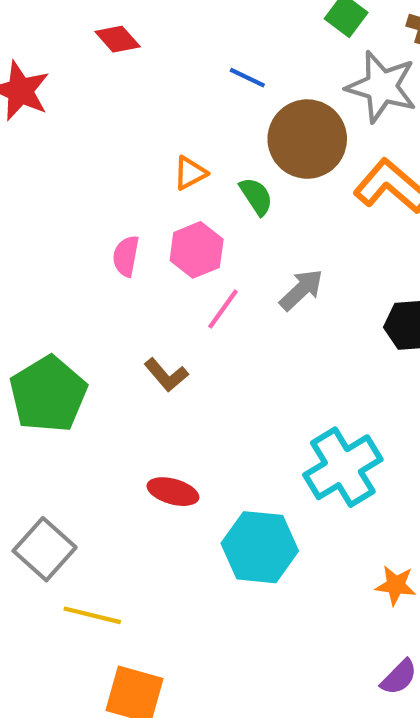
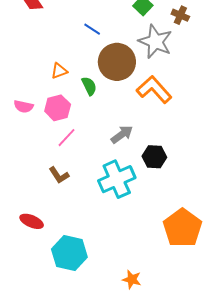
pink semicircle: (126, 256) -> (24, 106), turned -96
gray arrow: (301, 290) -> (122, 134), moved
brown L-shape: (166, 375) -> (59, 175), moved
cyan cross: (343, 467) -> (117, 179), moved

